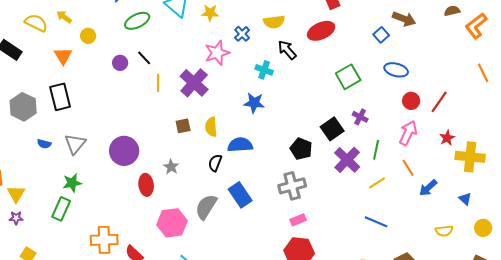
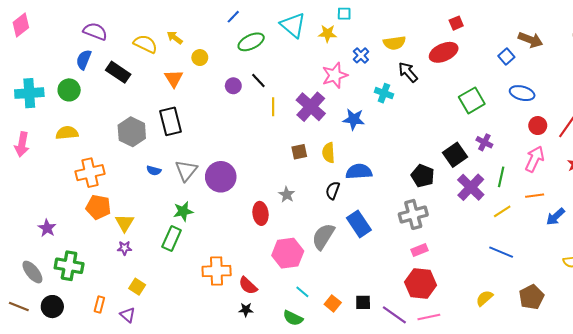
blue star: (254, 103) -> (354, 119), moved
purple circle: (124, 151) -> (221, 177), moved
orange line: (408, 168) -> (535, 196), turned -66

